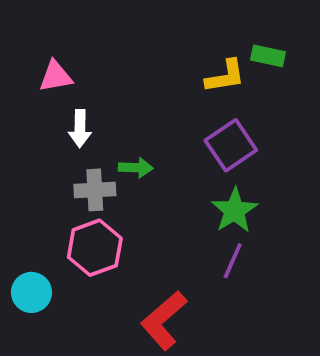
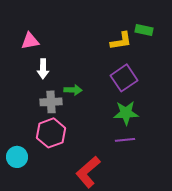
green star: (235, 210) -> (126, 113), turned 30
purple line: (233, 261) -> (125, 140), turned 60

